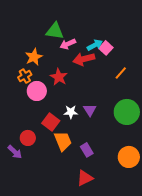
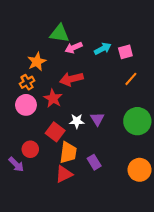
pink square: (106, 48) -> (125, 52), moved, turned 32
red arrow: (84, 59) -> (71, 79), moved
red star: (59, 77) -> (53, 98), moved
pink circle: (37, 91) -> (26, 105), moved
orange trapezoid: (63, 141) -> (68, 152), turned 30
red triangle: (85, 178) -> (64, 174), moved

